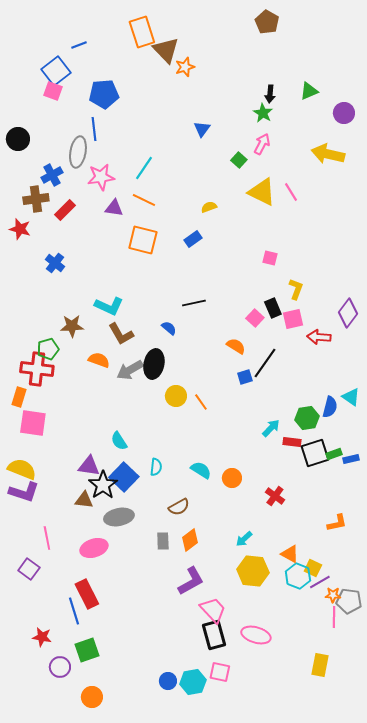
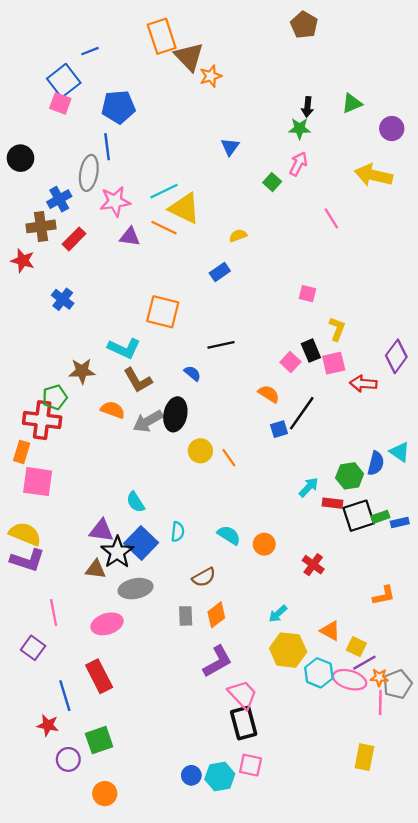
green star: (263, 113) -> (300, 129), turned -30
cyan line: (144, 168) -> (164, 191), turned 30
yellow triangle: (262, 192) -> (184, 208), moved
orange square: (143, 240) -> (163, 312), moved
cyan hexagon: (298, 576) -> (319, 673), moved
gray pentagon: (349, 601) -> (397, 684), turned -30
blue line: (74, 611) -> (65, 696), moved
pink ellipse: (256, 635) -> (350, 680), moved

